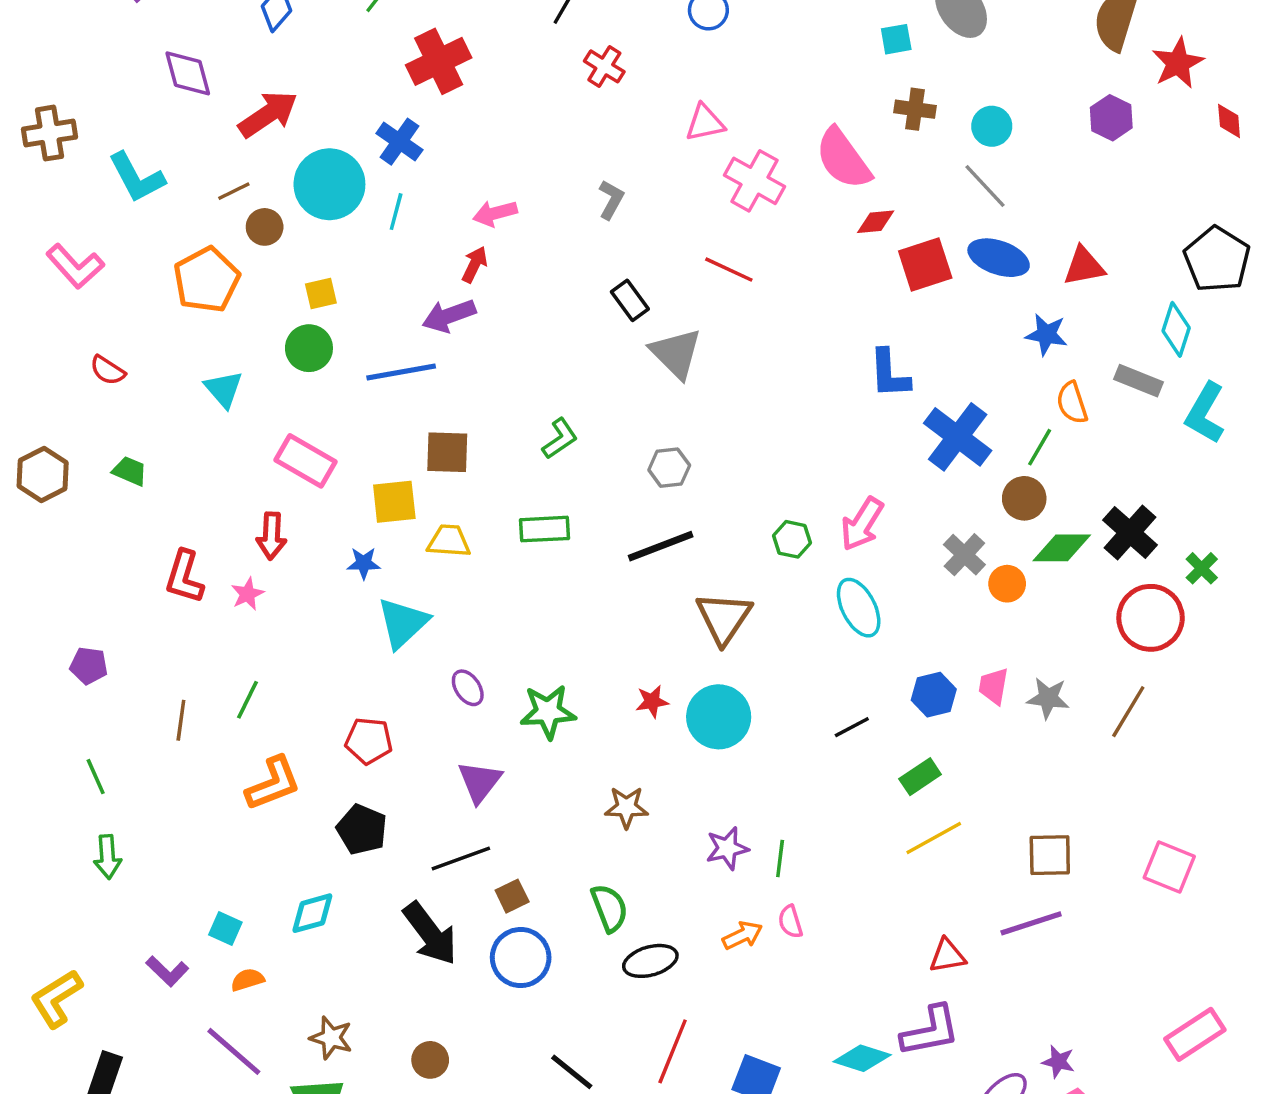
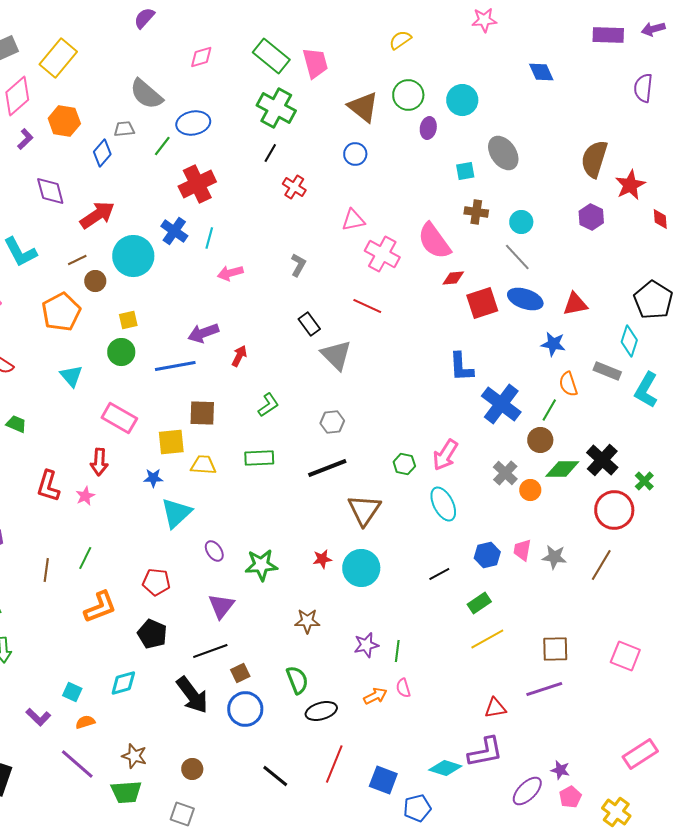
cyan line: (396, 212) -> (209, 238), moved
red arrow: (475, 264) -> (239, 356), moved

